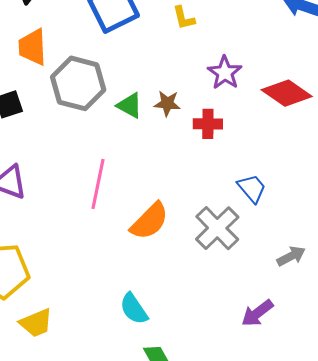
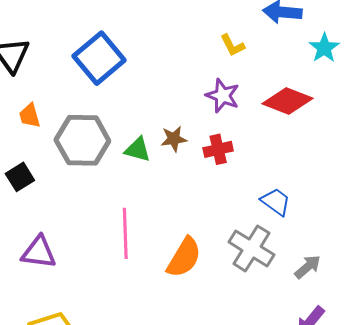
yellow L-shape: (184, 18) -> (232, 45), moved
orange trapezoid: (33, 47) -> (30, 116), size x0.7
gray arrow: (291, 256) -> (308, 267), moved

